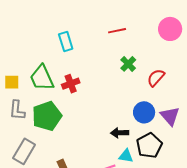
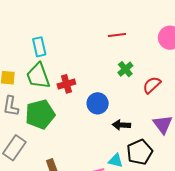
cyan rectangle: (66, 41) -> (39, 47), moved
blue circle: (144, 112) -> (98, 103), moved
black arrow: (120, 133) -> (121, 125), moved

